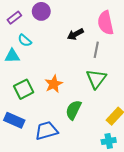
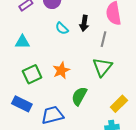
black arrow: (75, 34) -> (84, 23), turned -56
cyan semicircle: (25, 40) -> (62, 28), moved

